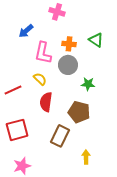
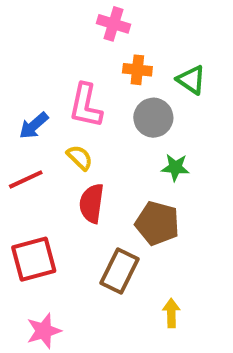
blue arrow: (26, 31) -> (34, 126), moved
orange cross: (69, 44) -> (137, 70), moved
gray circle: (68, 65) -> (153, 118), moved

